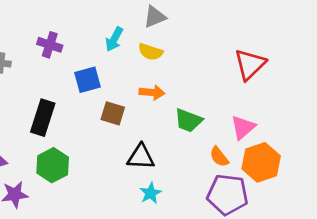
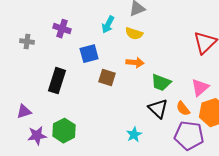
black triangle: (141, 157) -> (158, 109), moved, turned 40
green hexagon: (53, 165) -> (64, 131), moved

